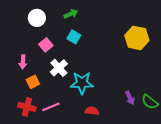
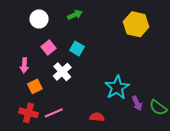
cyan square: (74, 37) -> (77, 49), moved
yellow hexagon: (137, 38) -> (136, 24), moved
cyan star: (82, 83) -> (117, 88), moved, turned -30

